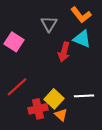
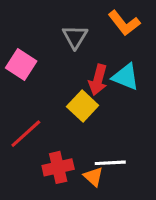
cyan triangle: (82, 39) -> (126, 77), moved
white line: (84, 96) -> (110, 163), moved
yellow square: (54, 99) -> (83, 106), moved

